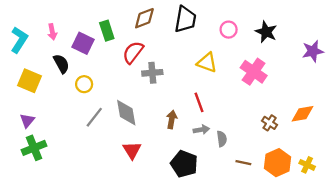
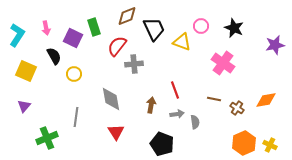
black trapezoid: (185, 19) -> (154, 29), moved, turned -35
yellow triangle: (207, 63) -> (182, 42), moved
gray line: (94, 117) -> (76, 117), moved, turned -30
green cross: (34, 148) -> (47, 138), moved
brown line: (243, 163) -> (214, 99), moved

